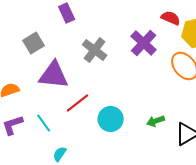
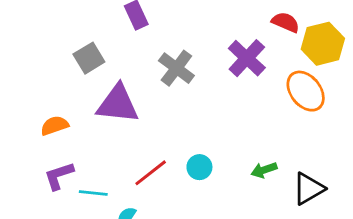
red line: (78, 103) -> (151, 173), moved
cyan circle: (111, 119) -> (199, 167), size x0.7
cyan line: (44, 123) -> (93, 193), moved, turned -48

